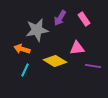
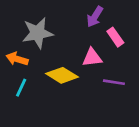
purple arrow: (60, 18) -> (95, 17), moved
pink rectangle: (84, 19) -> (115, 37), moved

